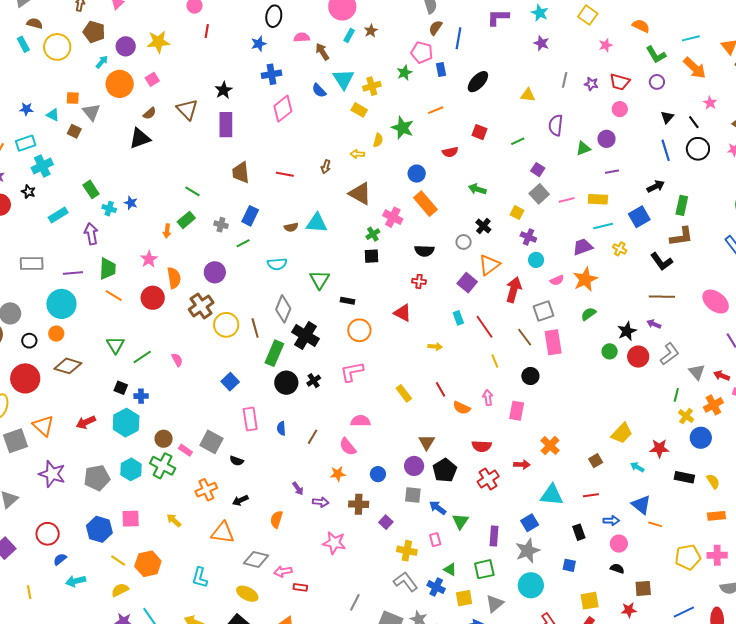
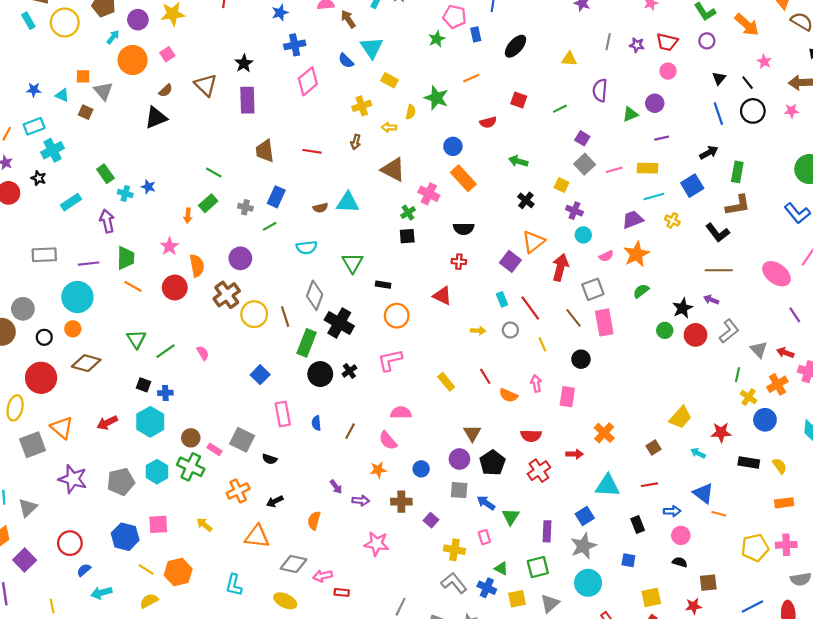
yellow cross: (372, 86) -> (362, 106), moved
gray circle: (464, 242) -> (510, 330), moved

